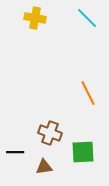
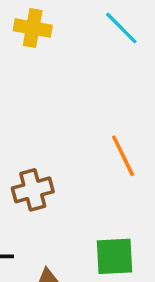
brown cross: (50, 133) -> (33, 190), moved, turned -35

